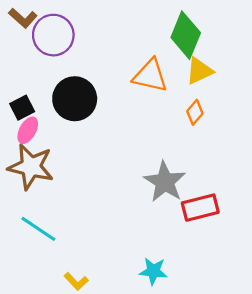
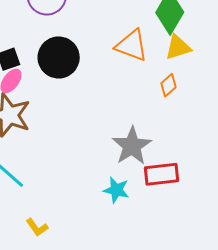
cyan star: (153, 271) -> (116, 190), moved

